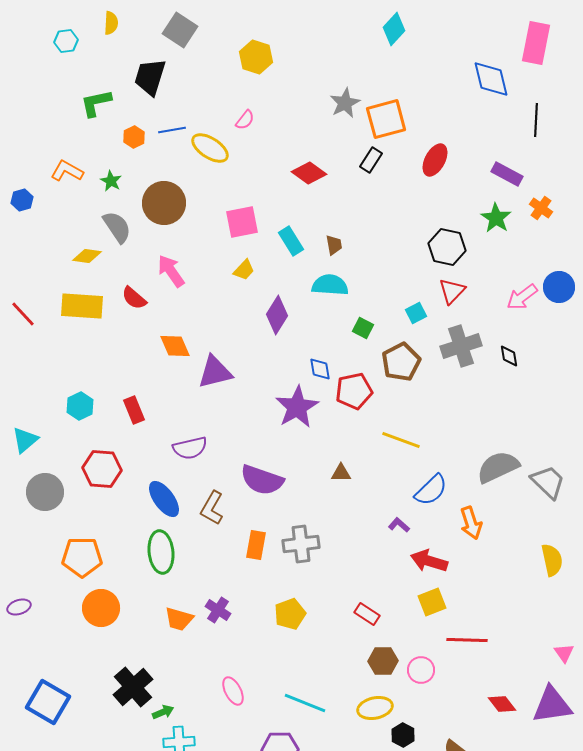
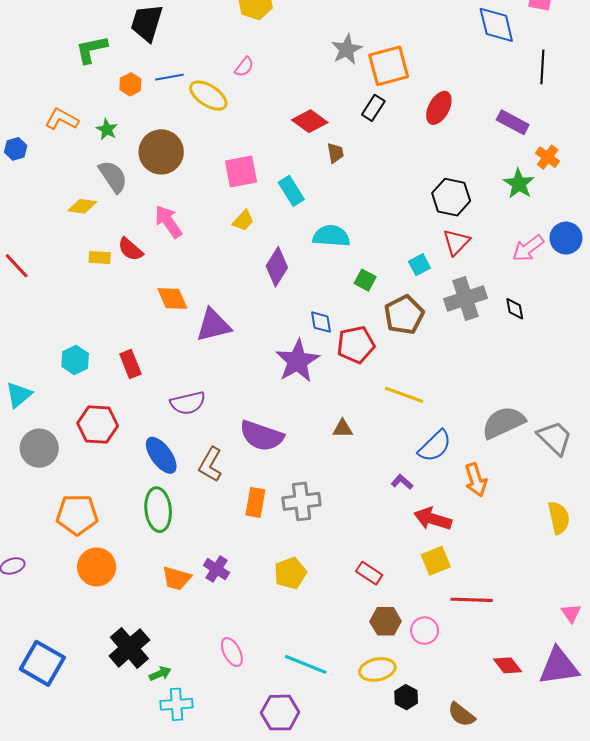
green star: (496, 218) -> (519, 184), moved
brown trapezoid: (334, 245) -> (335, 153), moved
yellow rectangle: (82, 306) -> (100, 257), moved, size x0.5

